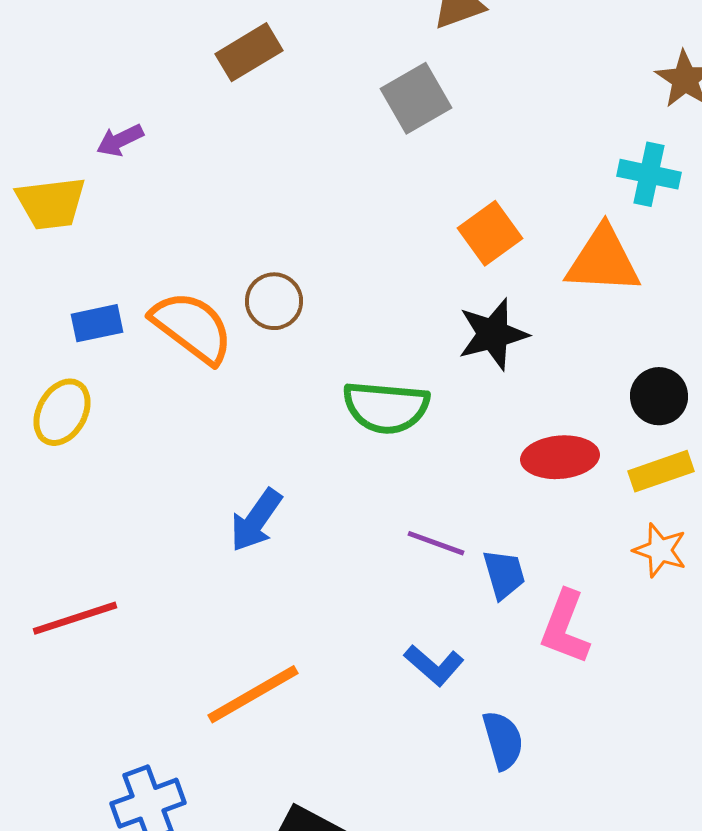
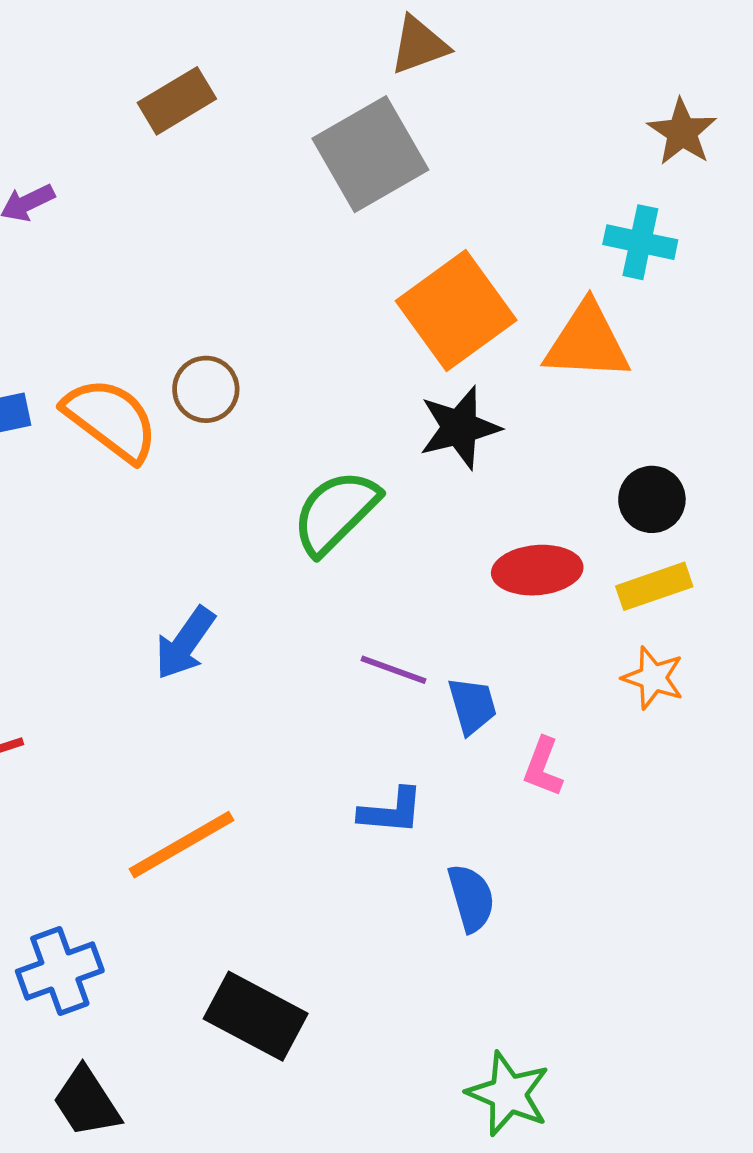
gray square: (416, 98) -> (370, 154), size x1.4
orange square: (490, 233) -> (456, 311), size x1.6
green semicircle: (386, 407) -> (336, 512), turned 130
pink L-shape: (565, 627) -> (543, 767), size x0.7
blue L-shape: (434, 665) -> (391, 811), turned -36

